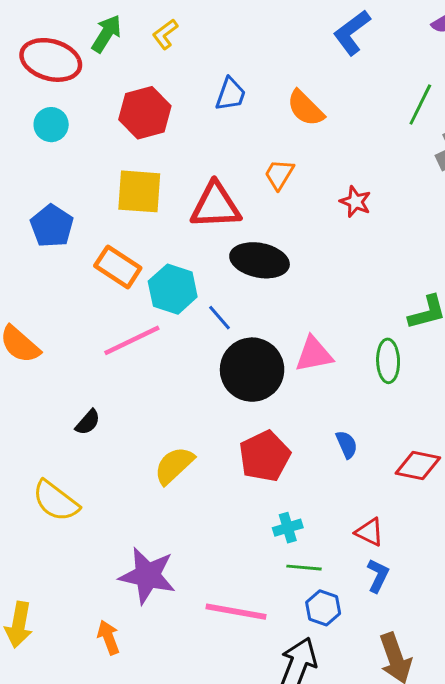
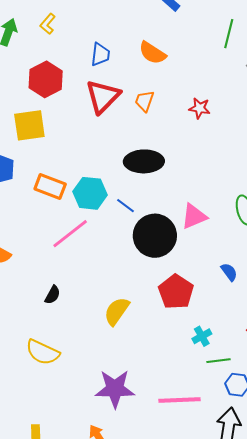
yellow square: (139, 191) -> (29, 125), moved
red triangle: (216, 206) -> (103, 96), moved, turned -30

